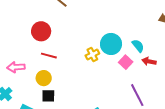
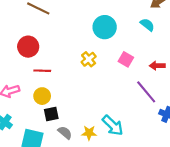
cyan circle: (111, 44) -> (105, 27), moved
cyan semicircle: (138, 46) -> (147, 25), moved
red arrow: (149, 61) -> (157, 66), moved

